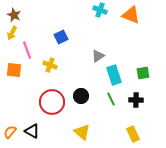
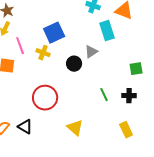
blue square: (61, 37) -> (54, 33), size x1.5
yellow cross: (50, 65) -> (43, 53), moved
cyan rectangle: (114, 75) -> (107, 31), moved
black circle: (81, 96) -> (74, 64), moved

